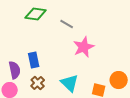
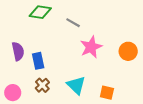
purple semicircle: (15, 70) -> (18, 51), moved
orange circle: (119, 80) -> (128, 51), moved

